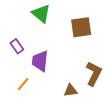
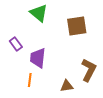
orange line: (23, 84) -> (30, 80), moved, turned -32

